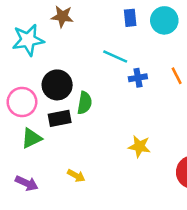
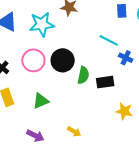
blue cross: (138, 78) -> (126, 58), turned 32
pink circle: (22, 102) -> (33, 60), moved
black rectangle: (60, 118) -> (105, 82), moved

